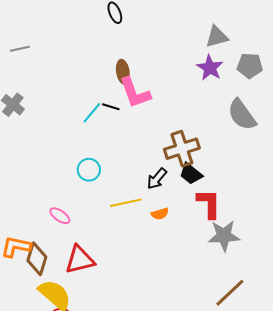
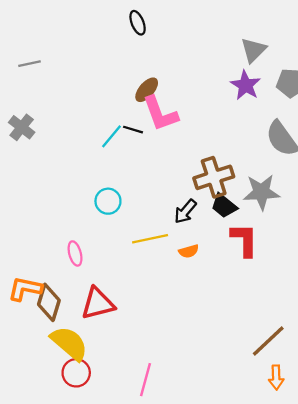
gray triangle: (217, 37) -> (253, 50), turned -30
brown ellipse: (123, 72) -> (147, 90), turned 50
pink ellipse: (60, 216) -> (75, 253), turned 40
gray star: (224, 236) -> (261, 192), moved

